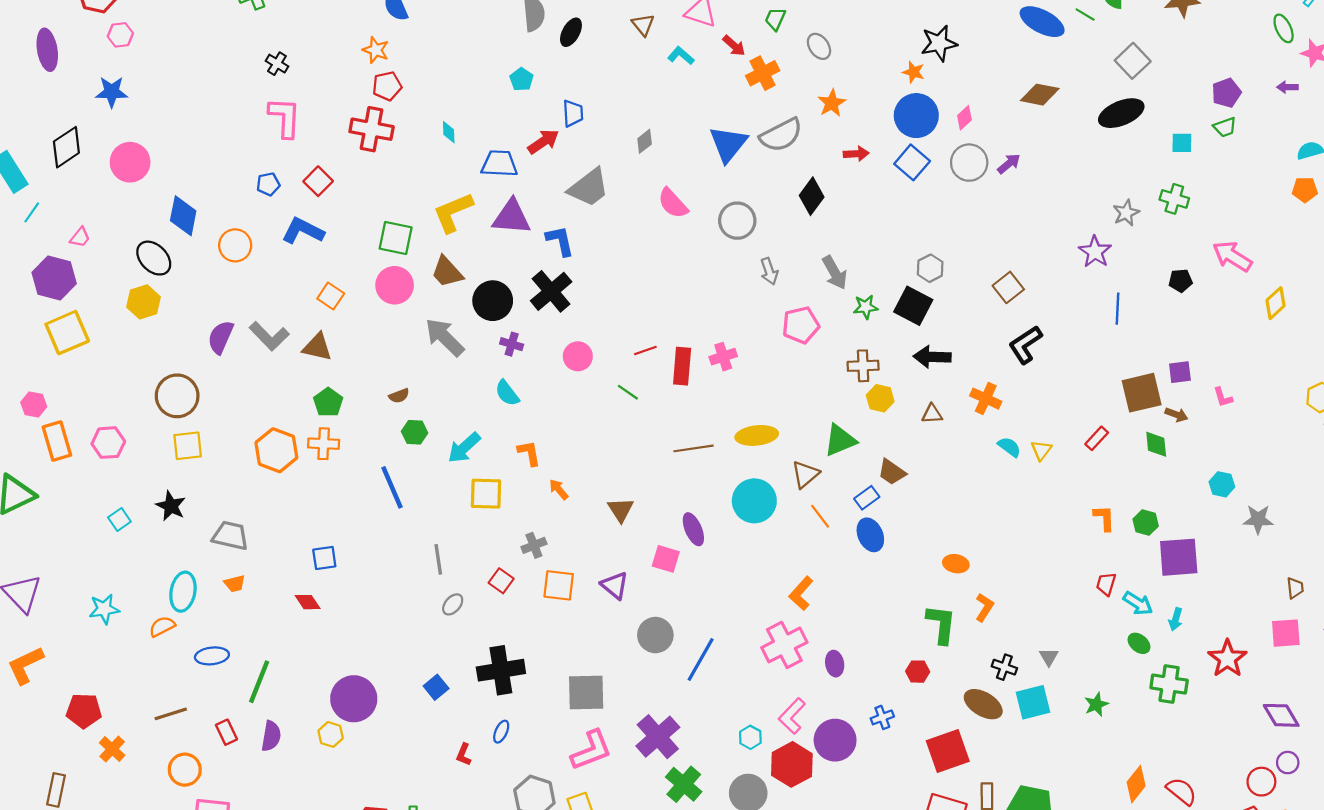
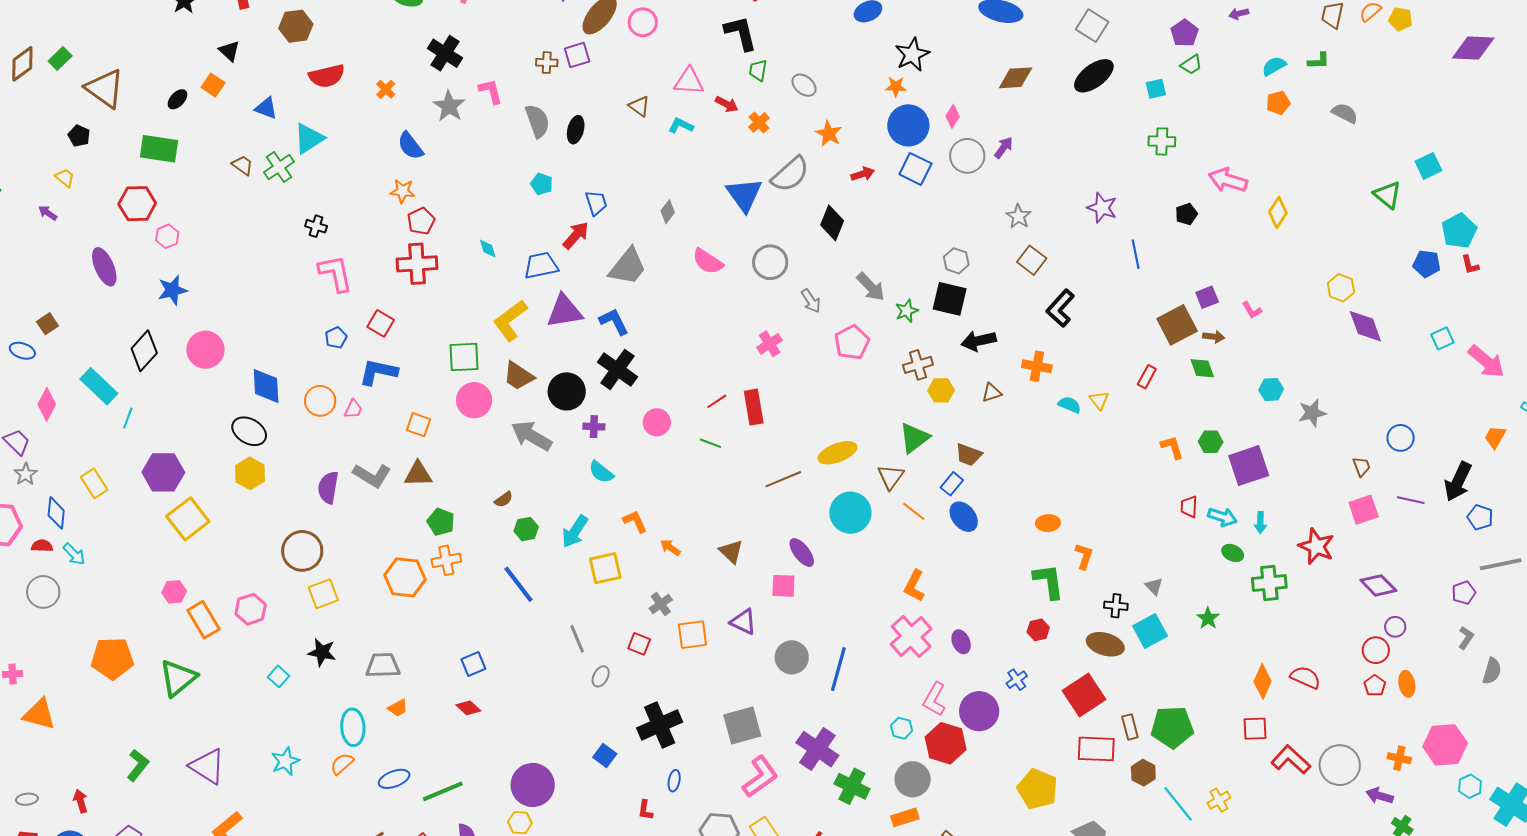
orange cross: (763, 73) -> (759, 123), size x0.7
gray star: (1126, 213) -> (1019, 216), moved
pink trapezoid: (80, 237) -> (353, 409), moved
pink cross: (723, 357) -> (770, 344), moved
green line: (259, 682) -> (443, 791), turned 60

